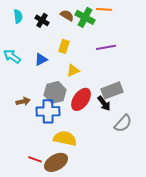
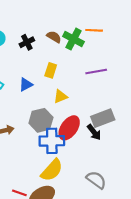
black cross: (42, 20) -> (27, 42), turned 32
blue cross: (48, 111) -> (52, 141), moved
gray semicircle: (123, 123) -> (96, 180), moved, turned -96
yellow semicircle: (65, 138) -> (52, 170), turned 120

